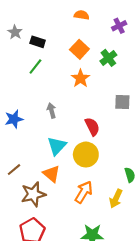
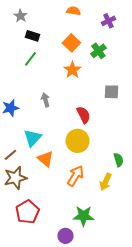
gray star: (15, 32) -> (20, 16), moved
cyan triangle: (57, 146) -> (32, 138), moved
brown star: (33, 194) -> (15, 178), moved

